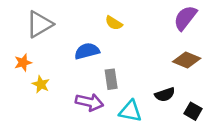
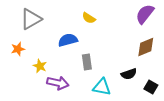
brown diamond: (187, 60) -> (146, 47), turned -45
yellow star: (41, 84) -> (40, 66), moved
purple arrow: (89, 102) -> (58, 83), moved

